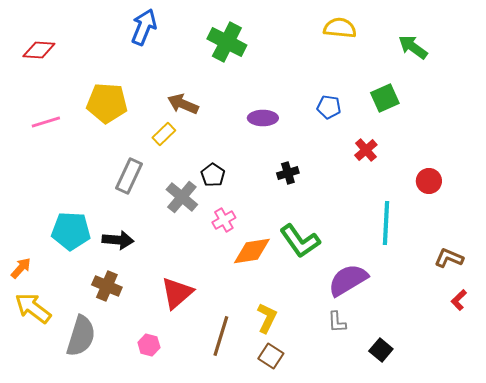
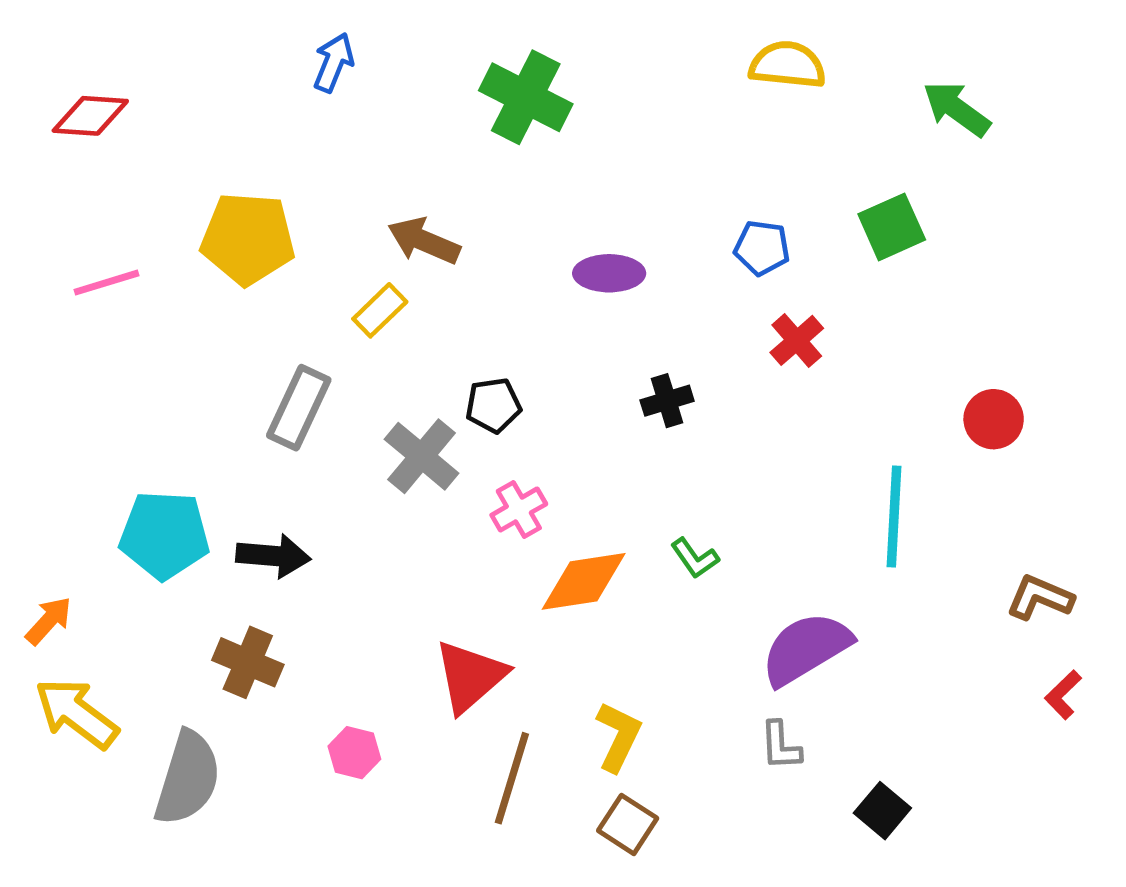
blue arrow: (144, 27) -> (334, 63), size x0.7
red cross: (366, 150) -> (797, 340), moved
black pentagon: (213, 175) -> (493, 405), turned 30
green L-shape: (300, 241) -> (695, 558), size x0.5
red triangle: (177, 293) -> (470, 676), moved
pink hexagon: (149, 345) -> (354, 753), moved

